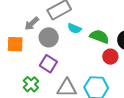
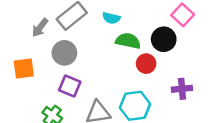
gray arrow: (32, 24) -> (40, 28), moved
cyan semicircle: (74, 28) -> (111, 18), moved

